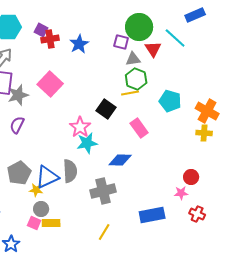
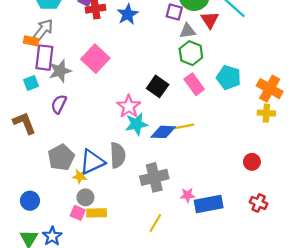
yellow line: (130, 93) -> (184, 126), moved
pink rectangle: (139, 128) -> (194, 84), moved
blue diamond: (120, 160) -> (163, 132), moved
pink star: (181, 193) -> (188, 195), moved

